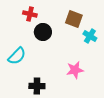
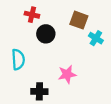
cyan semicircle: (17, 56) -> (18, 59), turned -48
pink star: (75, 70) -> (67, 74), moved

